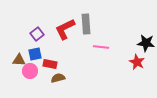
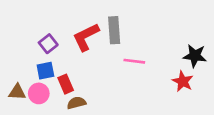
brown triangle: (19, 60) -> (17, 92), moved
red rectangle: (50, 64) -> (66, 84), turned 56

